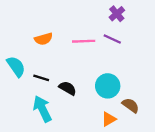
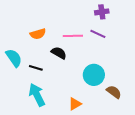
purple cross: (117, 14) -> (102, 12), turned 32
black semicircle: (68, 88) -> (59, 53), moved
orange triangle: (109, 119) -> (75, 104), moved

